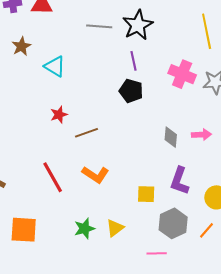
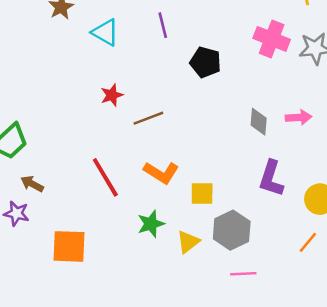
purple line: (133, 61) -> (163, 25), moved
yellow square: (146, 194) -> (202, 193), moved
gray hexagon: (173, 223) -> (232, 230), moved
green star: (84, 229) -> (151, 224), moved

